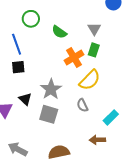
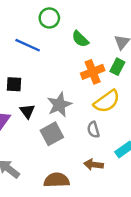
blue line: (17, 44) -> (28, 45), turned -55
black square: (18, 67) -> (14, 84), moved
gray square: (49, 114) -> (52, 134), turned 36
brown arrow: (97, 140) -> (94, 165), moved

